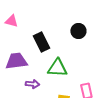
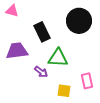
black circle: (78, 31) -> (79, 21), size x1.6
purple arrow: (32, 84) -> (41, 72), moved, turned 32

